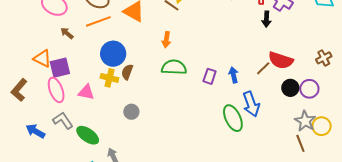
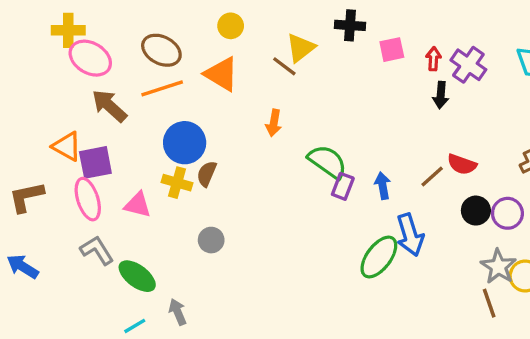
brown arrow: (67, 33) -> (109, 106), size x1.6
red semicircle: (281, 60) -> (462, 164), size x0.7
green semicircle: (174, 67) -> (327, 162), moved, turned 30
brown L-shape: (19, 90) -> (26, 197), turned 35
green ellipse: (233, 118) -> (379, 257), turned 60
blue arrow: (35, 131) -> (23, 267), moved

